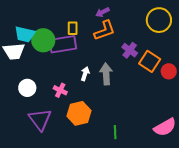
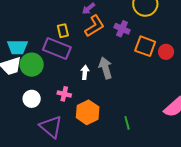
green circle: (43, 40) -> (32, 65), moved
purple rectangle: (63, 44) -> (57, 48), turned 44
purple cross: (130, 50) -> (122, 29), moved

